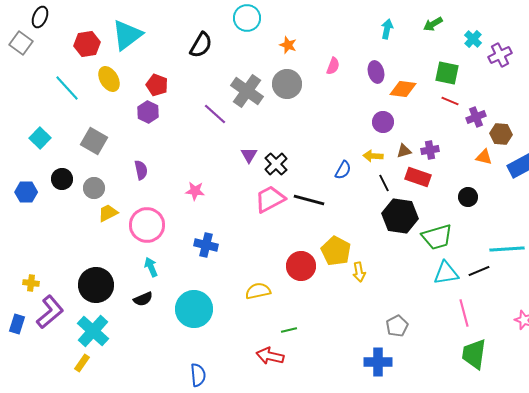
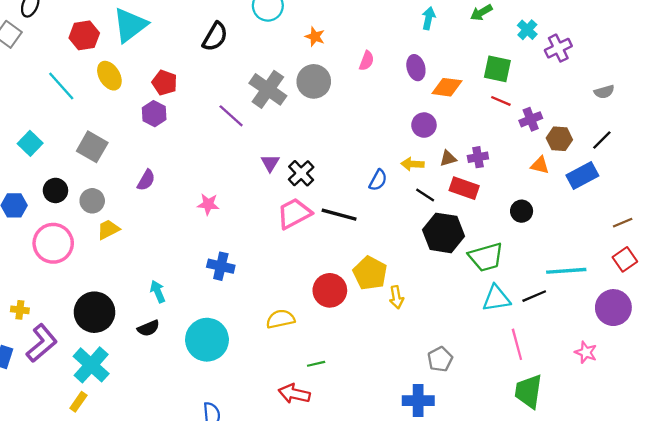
purple semicircle: (141, 170) -> (146, 180), turned 42
black line: (384, 183) -> (425, 195), turned -30
pink circle: (147, 225) -> (53, 243), moved

